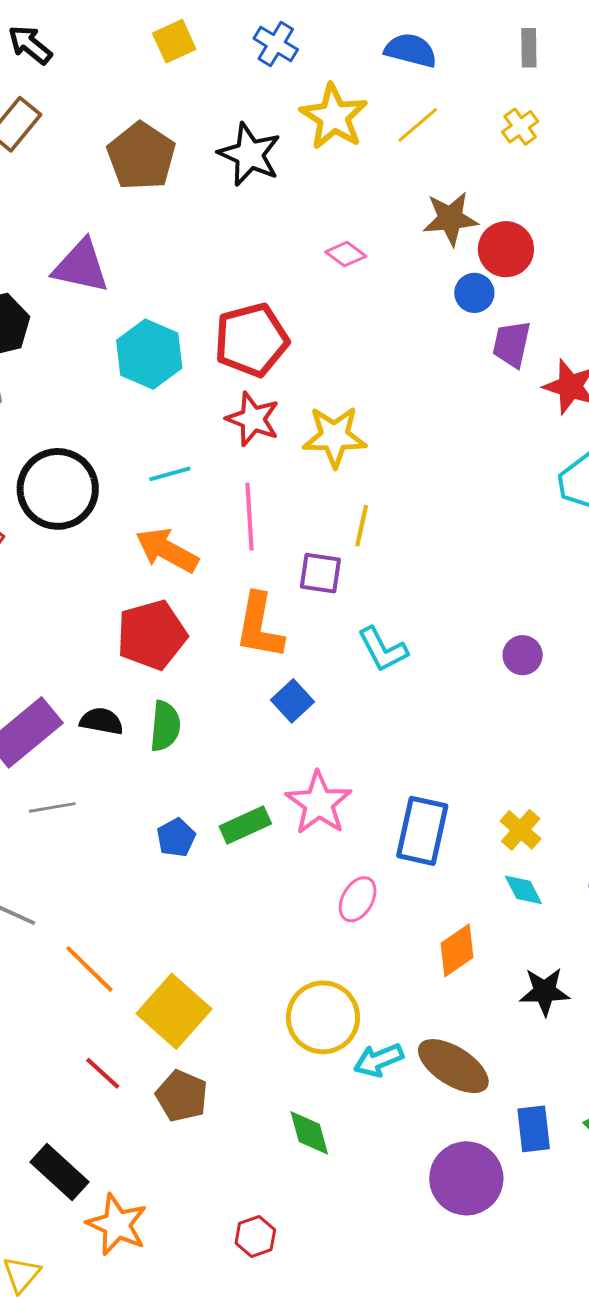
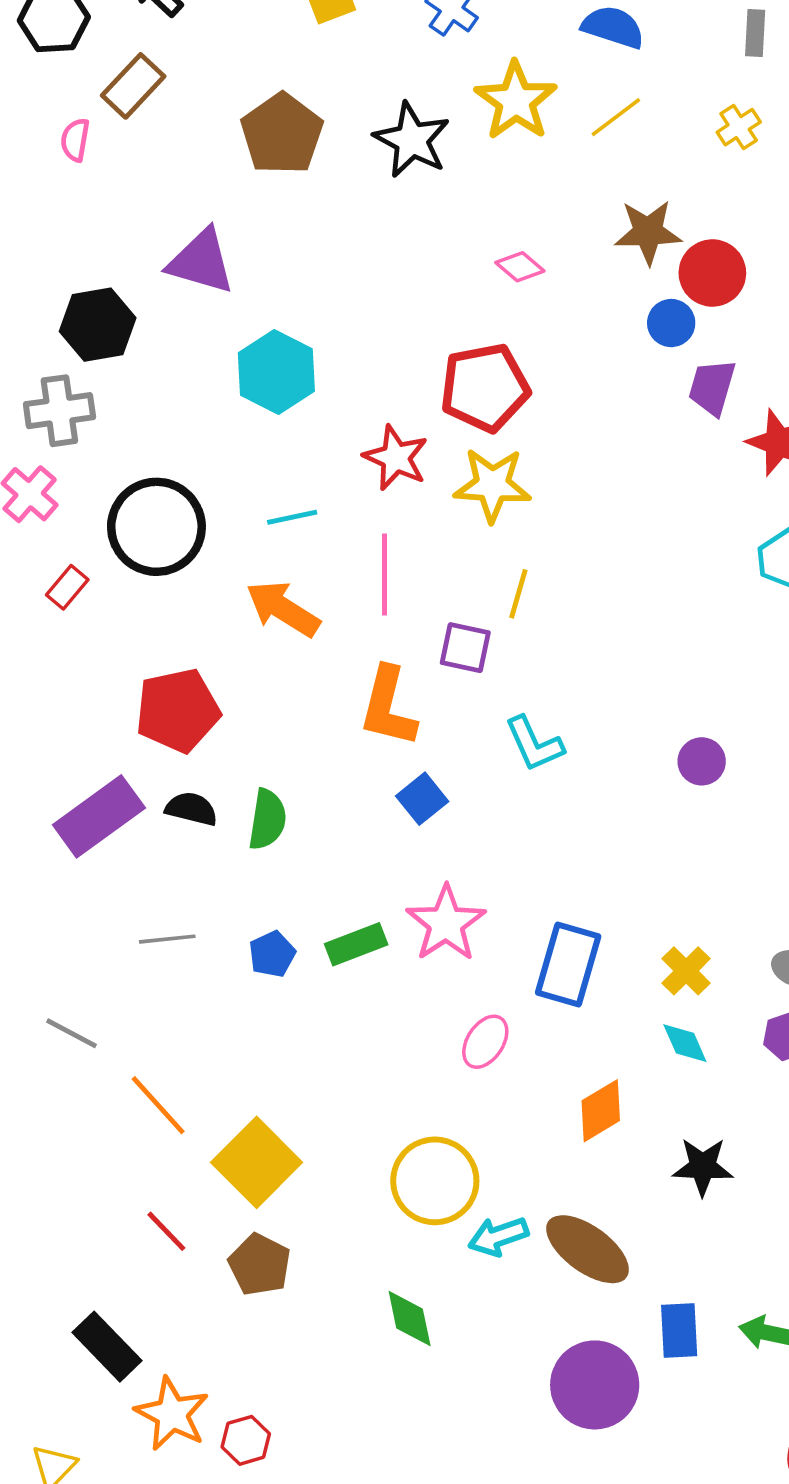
red pentagon: (251, 340) -> (485, 388), moved
red pentagon: (152, 635) -> (178, 710), moved
gray line: (52, 807) -> (167, 939), moved
red hexagon: (255, 1237) -> (246, 1440), moved

